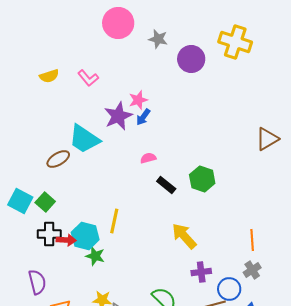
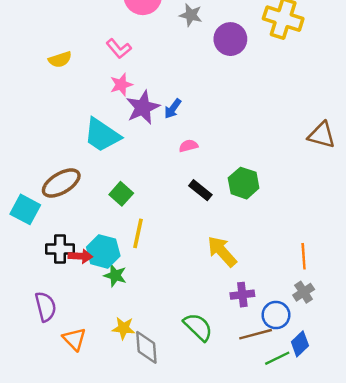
pink L-shape: (88, 78) -> (119, 49), moved
pink star: (138, 100) -> (121, 85), moved
brown triangle: (267, 139) -> (322, 135), turned 45
pink semicircle: (148, 158) -> (188, 146), moved
brown ellipse: (58, 159) -> (61, 183), moved, size x1.4
green square: (45, 202) -> (121, 194), moved

